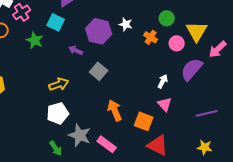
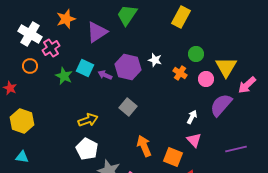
cyan square: (56, 22) -> (85, 68), moved
purple arrow: (76, 50) -> (105, 75), moved
white pentagon: (58, 113) -> (87, 149), turned -30

